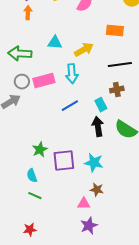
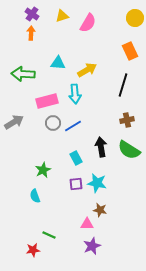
orange rectangle: (115, 31) -> (130, 51), moved, turned 60
black line: (120, 65) -> (123, 85), turned -65
gray circle: (22, 82) -> (53, 123), moved
brown cross: (117, 90) -> (127, 120), moved
cyan rectangle: (101, 105) -> (76, 158), moved
purple square: (64, 161) -> (76, 184), moved, size x0.6
green line: (35, 196) -> (49, 235), moved

